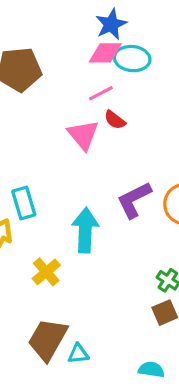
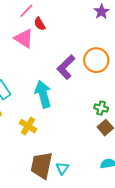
red semicircle: (115, 120) -> (40, 24), turned 40
cyan triangle: (78, 354) -> (62, 168), turned -32

